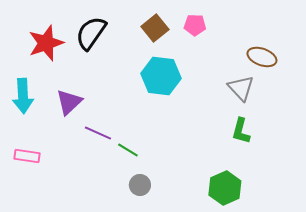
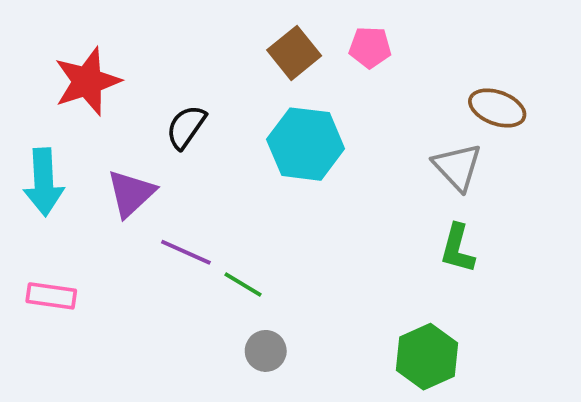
black semicircle: (91, 33) -> (186, 127), moved, size x0.7

